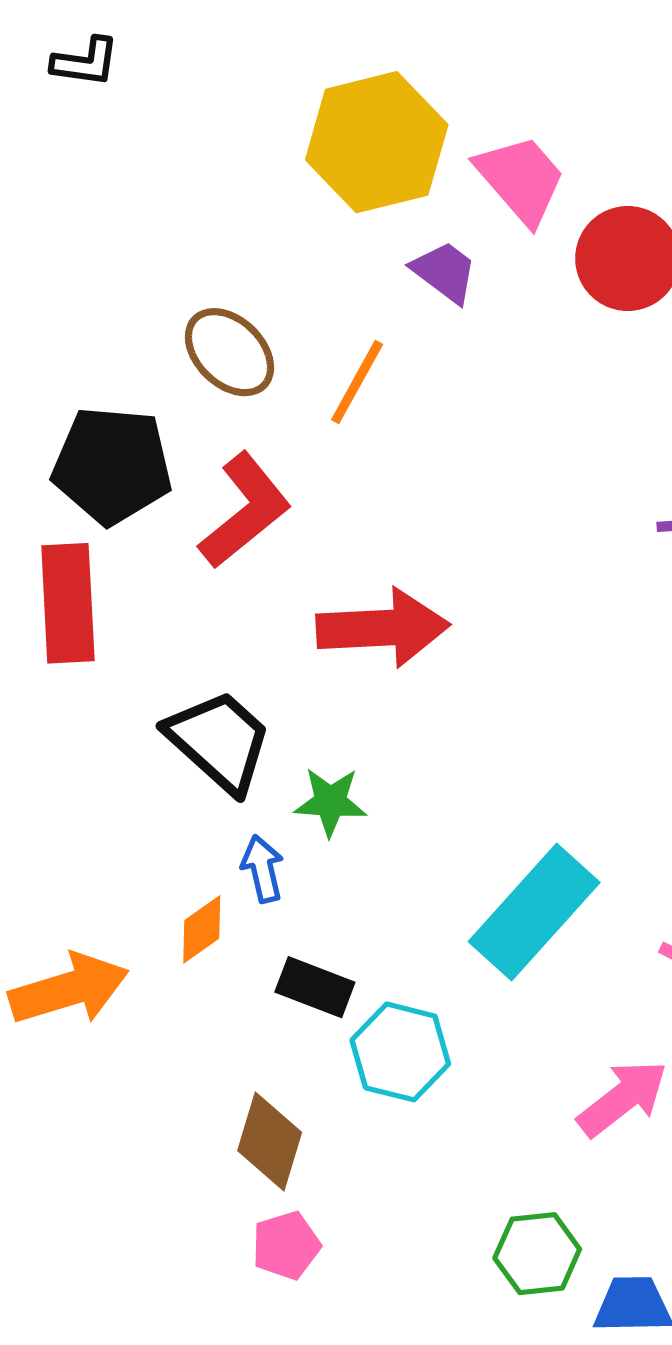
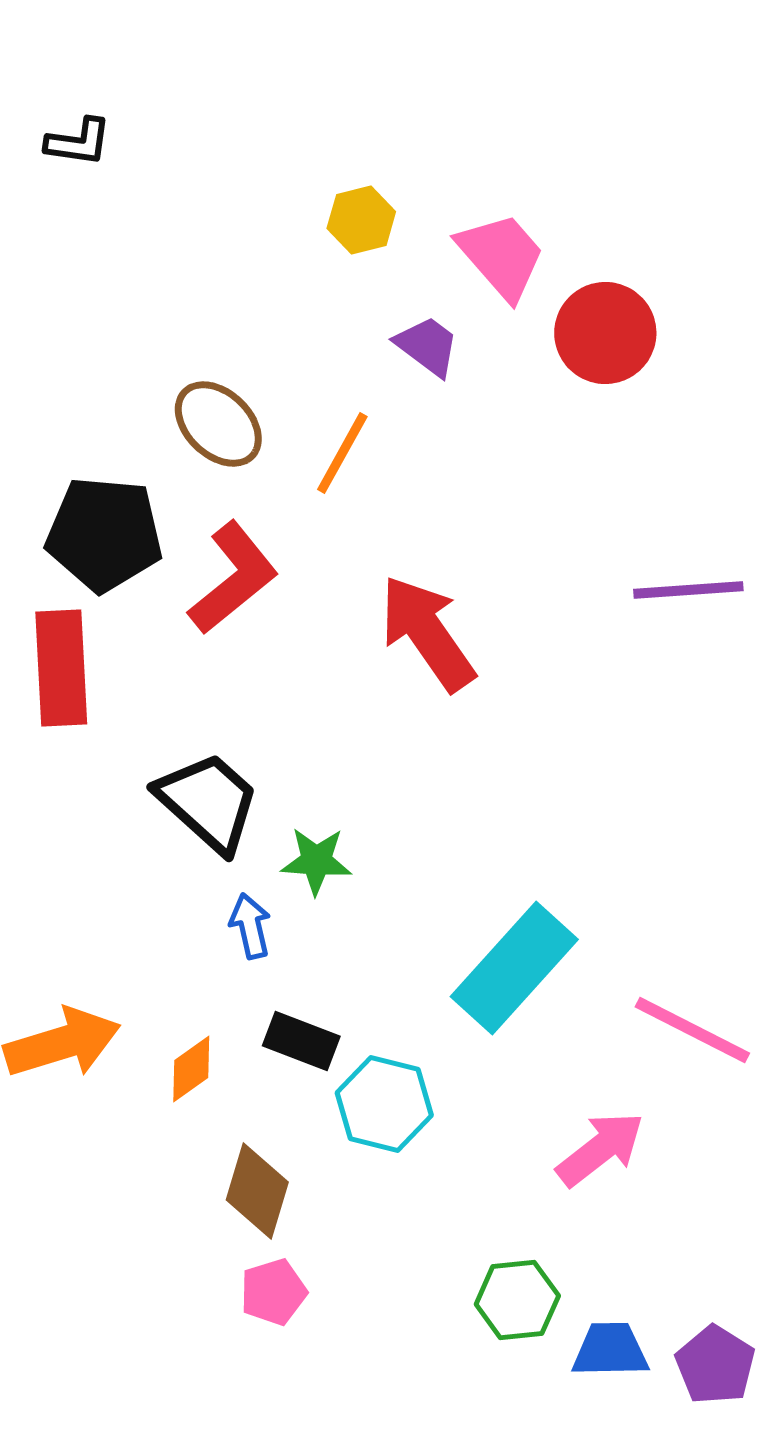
yellow hexagon: (377, 142) -> (361, 220), size x0.5
red arrow: (383, 628) -> (427, 633), moved, turned -122
orange diamond: (202, 929) -> (191, 1069), moved

